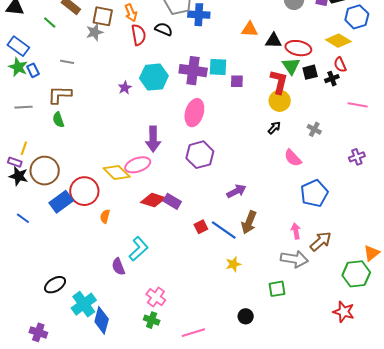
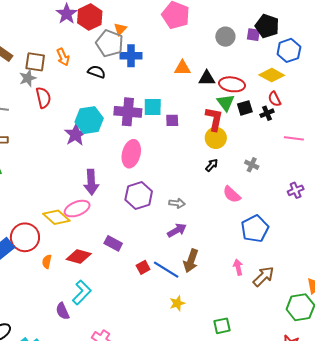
red semicircle: (139, 35) -> (43, 98), moved
purple star: (125, 88) -> (76, 135), moved, size x1.6
red diamond: (153, 200) -> (79, 257), moved
gray arrow: (294, 259) -> (177, 203), moved, size x0.6

